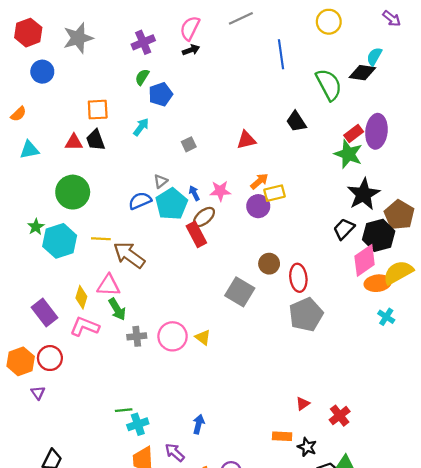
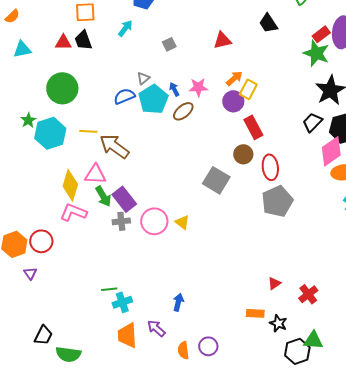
yellow rectangle: (275, 193) -> (248, 89), turned -48
red rectangle: (196, 234) -> (253, 127), moved
yellow diamond: (81, 297) -> (70, 185), size x1.4
purple rectangle: (44, 312) -> (124, 199), moved

